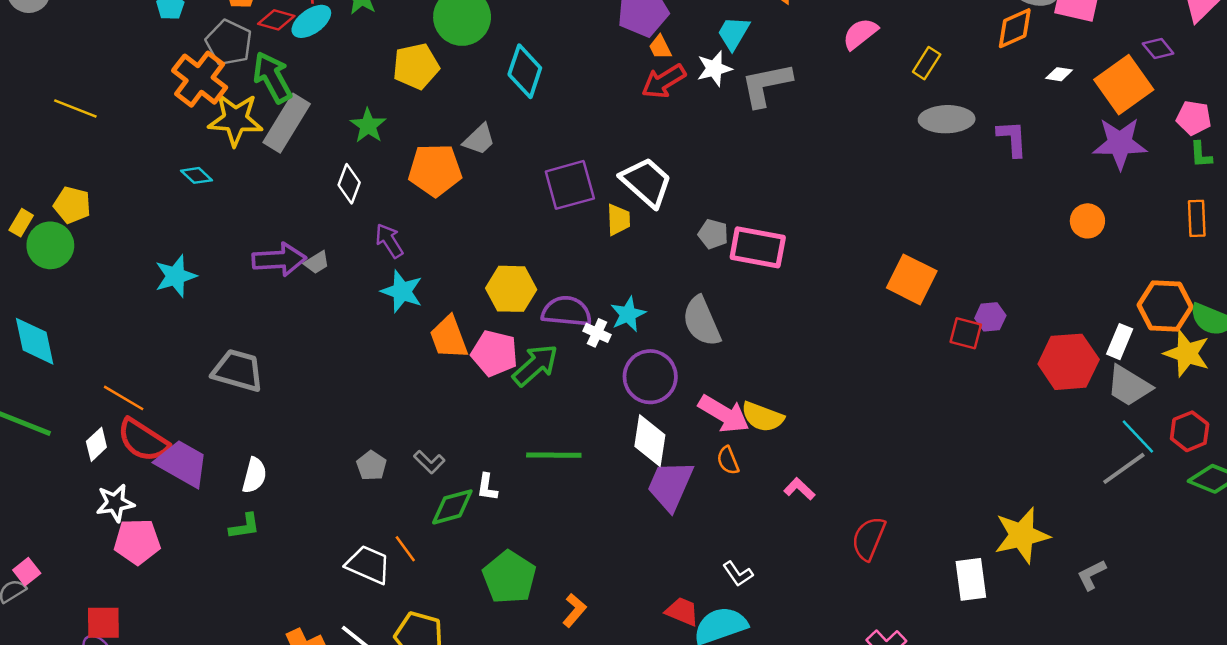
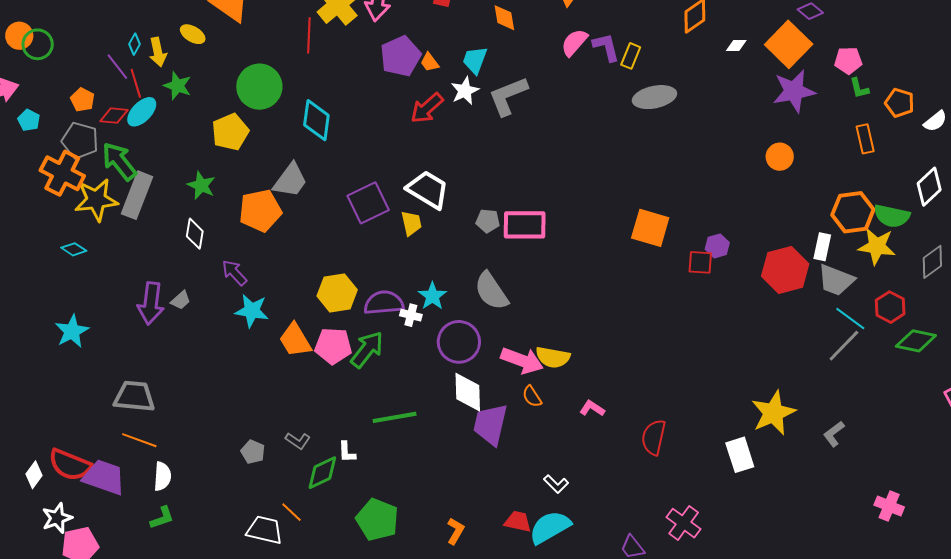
orange trapezoid: (660, 47) -> (430, 62), moved
gray trapezoid: (479, 139) -> (290, 180), size x1.4
purple L-shape: (1012, 139) -> (606, 47), moved
purple arrow: (279, 259) -> (151, 303), turned 111
orange line: (124, 398) -> (139, 440), moved
orange L-shape: (574, 610) -> (456, 531), moved

